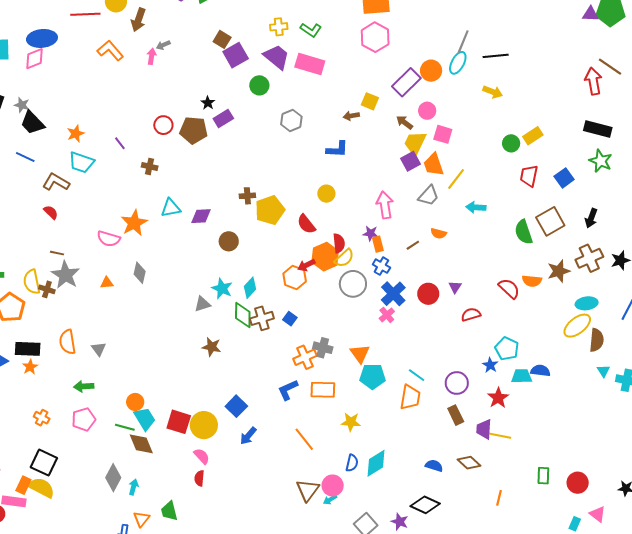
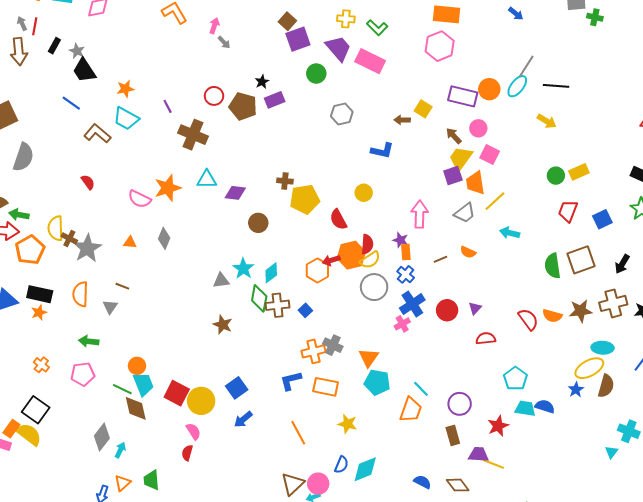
gray arrow: (163, 45) -> (224, 42), moved, turned -120
purple rectangle: (406, 82) -> (463, 96), turned 48
brown cross: (150, 166) -> (193, 135), size x1.8
red semicircle: (51, 212) -> (88, 182), moved
brown line: (57, 253) -> (122, 286), moved
gray star: (66, 275) -> (87, 248), moved
blue star: (490, 365) -> (576, 390), moved
cyan triangle: (603, 371) -> (611, 452), moved
purple trapezoid: (484, 429) -> (479, 455), turned 80

